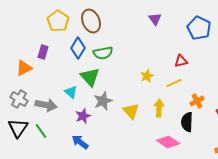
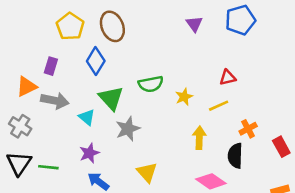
blue pentagon: (199, 28) -> (240, 20), moved, turned 30
green semicircle: (103, 53) -> (151, 84), moved
gray arrow: (46, 105) -> (55, 101), moved
yellow triangle: (131, 111) -> (147, 172), moved
purple star: (83, 116) -> (89, 153), moved
green line: (41, 131) -> (48, 167), turned -49

